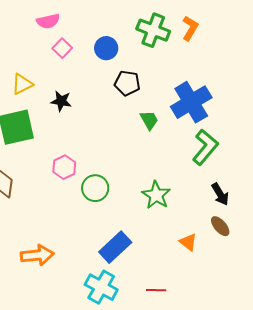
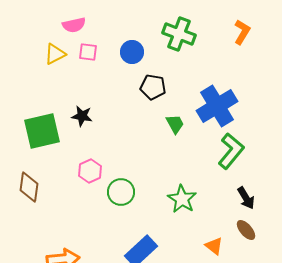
orange L-shape: (190, 28) -> (242, 32), moved
pink square: (62, 48) -> (88, 52), turned -36
yellow triangle: (22, 84) -> (55, 54), moved
black star: (61, 101) -> (82, 116), moved

